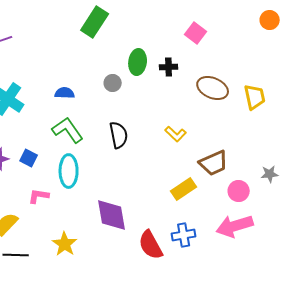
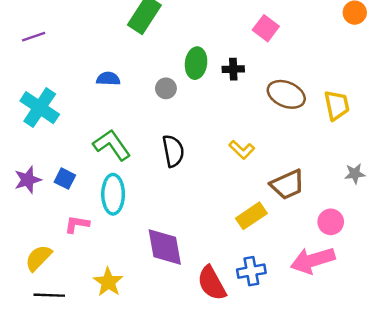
blue semicircle: (65, 93) -> (108, 79), moved
gray star: (270, 174) -> (355, 174), moved
pink circle: (239, 191) -> (331, 222), moved

